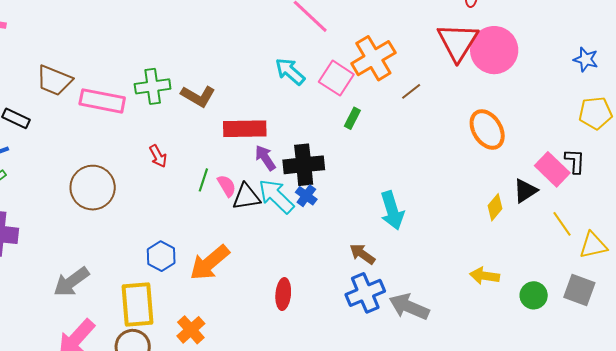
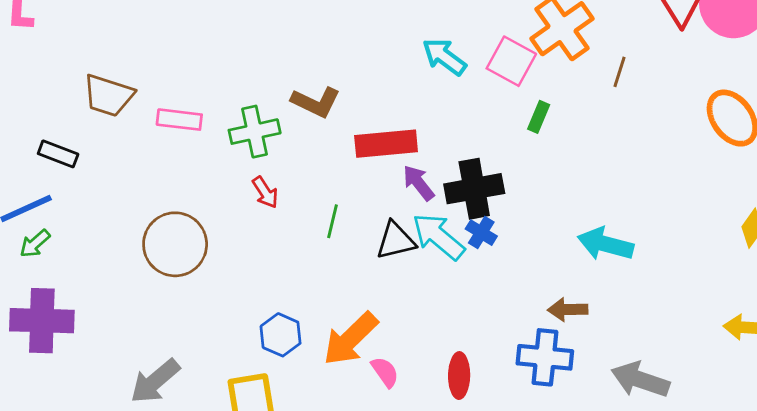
green cross: (153, 86) -> (255, 132), moved
brown line: (411, 91) -> (620, 72), turned -30
pink rectangle: (102, 101) -> (179, 120), size x0.7
pink semicircle: (227, 186) -> (385, 372), moved
cyan arrow: (392, 210) -> (605, 244), turned 126
brown arrow: (362, 254) -> (568, 310), turned -32
blue cross: (365, 293) -> (545, 357), moved, turned 33

